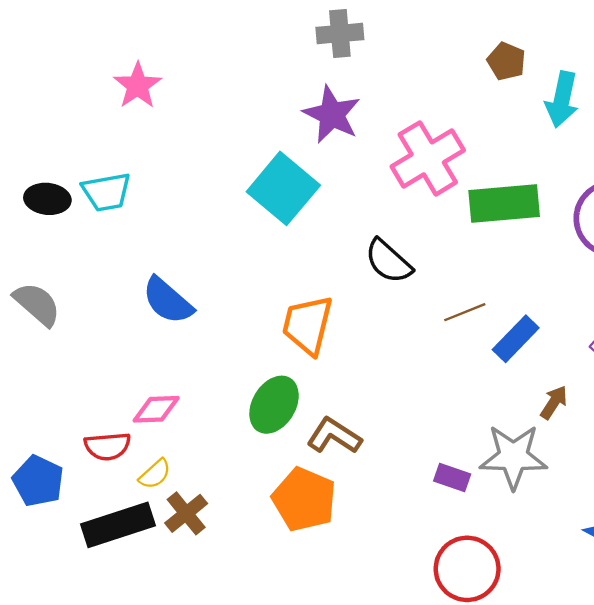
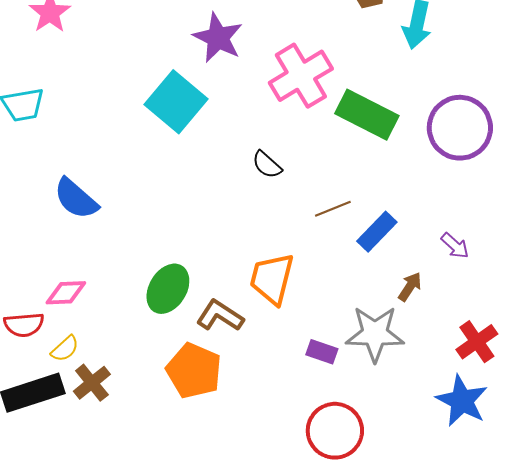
green rectangle: (504, 203) -> (367, 115), turned 32
black semicircle: (388, 261) -> (267, 165), size x0.7
orange trapezoid: (308, 325) -> (272, 279), moved

